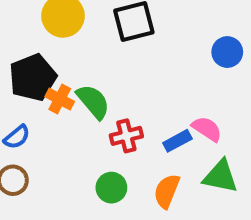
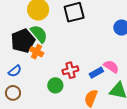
green semicircle: (93, 102) -> (39, 34), moved
green circle: (111, 188) -> (55, 85), moved

